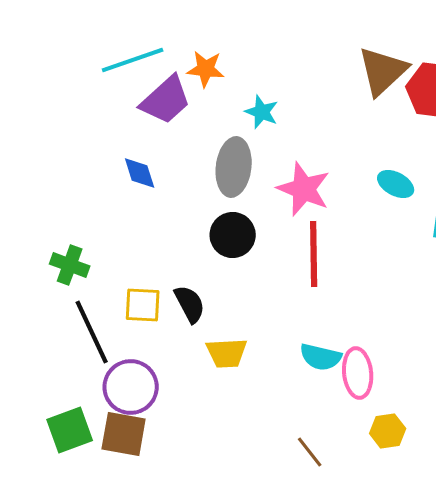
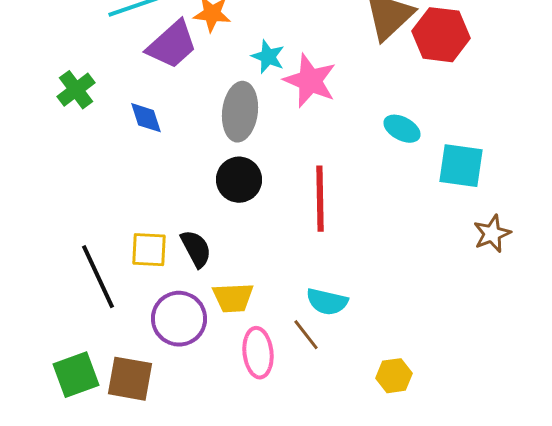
pink star: (304, 189) -> (310, 81), moved
green cross: (70, 265) -> (76, 90), moved, turned 33
pink ellipse: (358, 373) -> (258, 353), moved
purple circle: (131, 387) -> (179, 319), moved
brown line: (310, 452) -> (306, 335), moved

